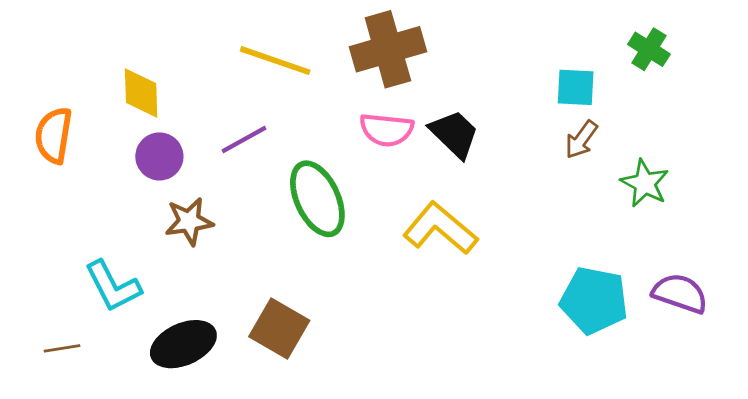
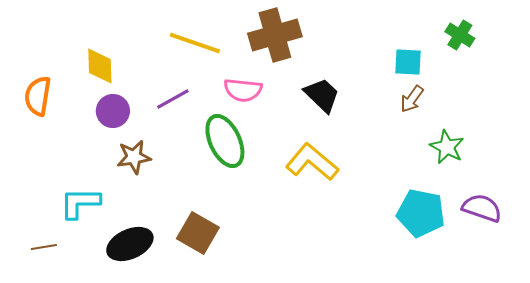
pink semicircle: (387, 130) -> (243, 90), moved
green star: (645, 183) -> (447, 147), moved
cyan L-shape: (113, 286) -> (80, 203), turned 117

